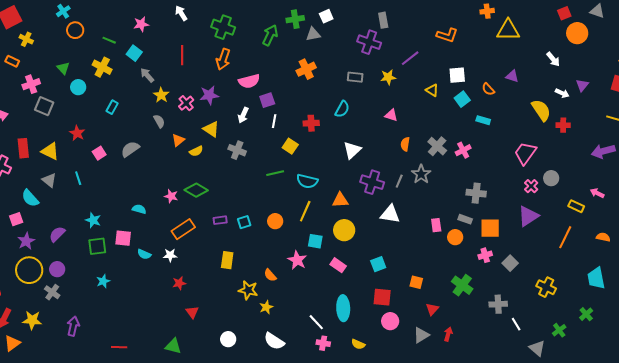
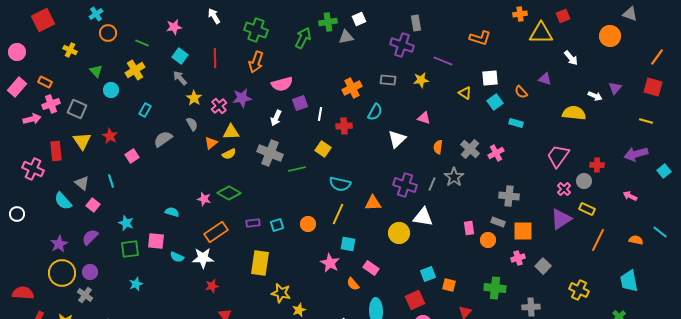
red square: (564, 13) -> (563, 16), moved
yellow cross: (26, 39) -> (70, 50), moved
cyan square: (134, 53) -> (180, 56), moved
purple line: (410, 58) -> (443, 61), turned 60
white arrow: (553, 59) -> (571, 58), moved
orange rectangle: (12, 61) -> (45, 82), moved
yellow cross: (102, 67) -> (135, 70), turned 30
orange cross: (306, 69) -> (352, 88), moved
pink cross: (31, 84) -> (51, 104), moved
yellow semicircle: (541, 110) -> (574, 113), turned -50
white line: (274, 121) -> (320, 114), moved
red cross: (563, 125) -> (597, 165), moved
yellow triangle: (211, 129) -> (231, 132), moved, turned -36
gray semicircle: (130, 149) -> (163, 139), moved
gray cross: (237, 150) -> (270, 153), size x1.4
white triangle: (352, 150) -> (397, 139), moved
yellow triangle: (50, 151) -> (82, 141), moved, turned 30
green line: (275, 173) -> (297, 169), moved
yellow rectangle: (576, 206) -> (587, 209), moved
pink square: (16, 219) -> (93, 205), moved, turned -32
yellow circle: (344, 230) -> (399, 233), moved
white star: (170, 255) -> (203, 258), size x1.5
yellow rectangle: (227, 260) -> (260, 263), size x1.4
cyan square: (378, 264) -> (428, 274), moved
orange semicircle: (270, 275) -> (353, 284), moved
green cross: (462, 285) -> (495, 288), turned -30
red square: (382, 297) -> (415, 300), turned -30

